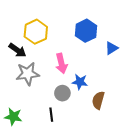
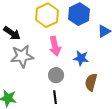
yellow hexagon: (36, 32) -> (47, 15), moved
blue star: (80, 82) -> (81, 58), moved
black line: (51, 115) -> (55, 97), moved

